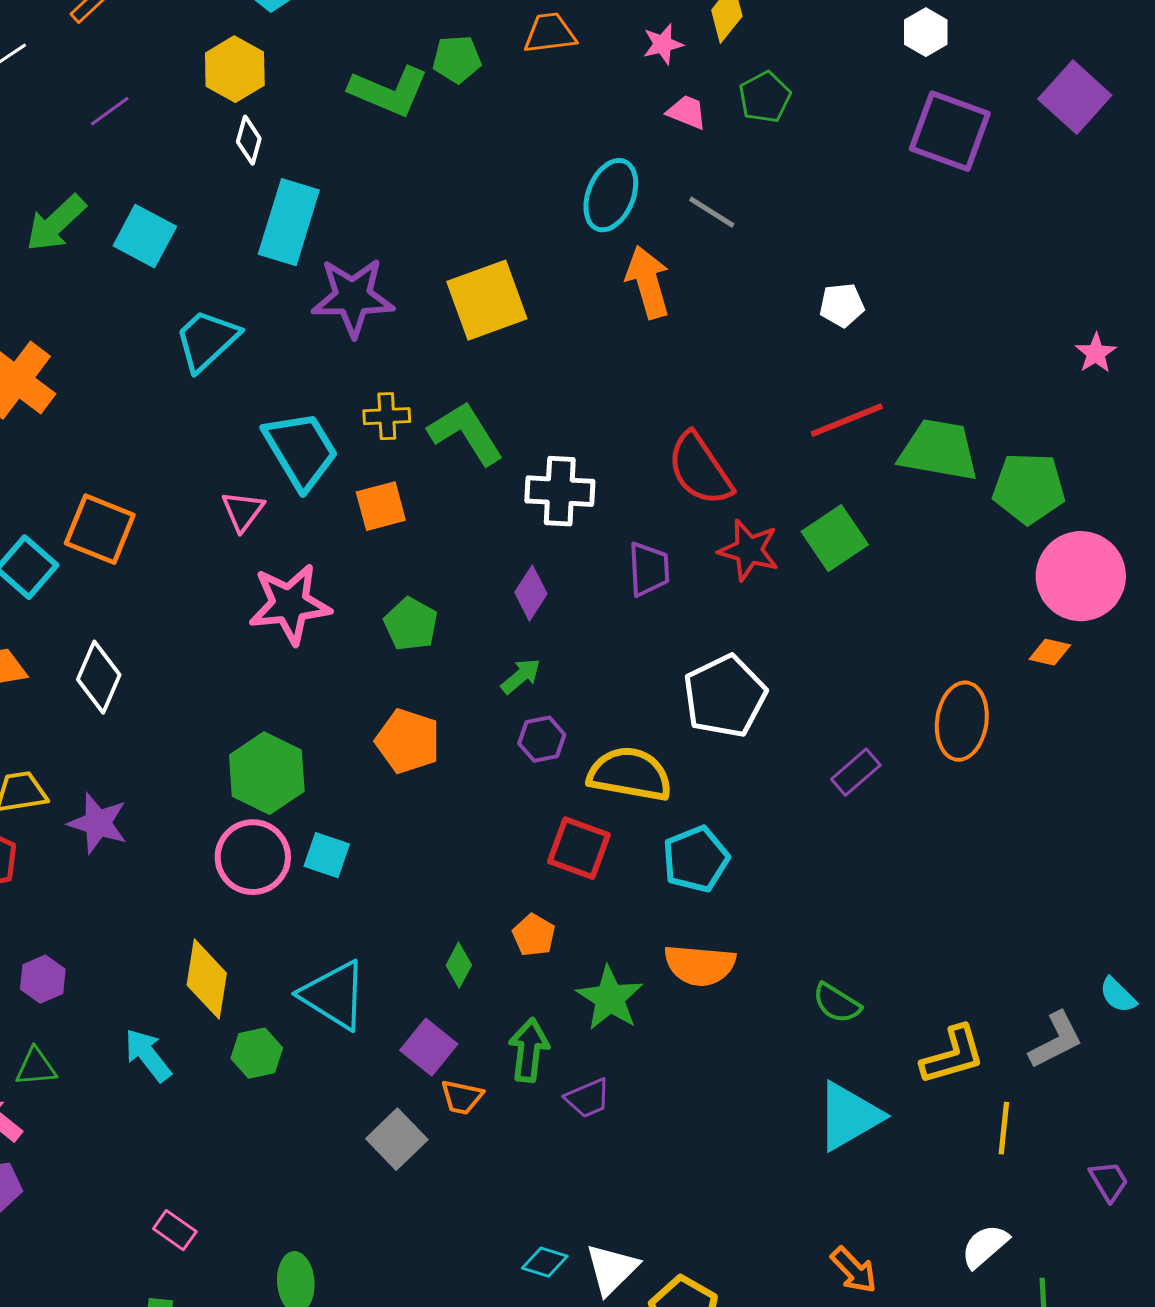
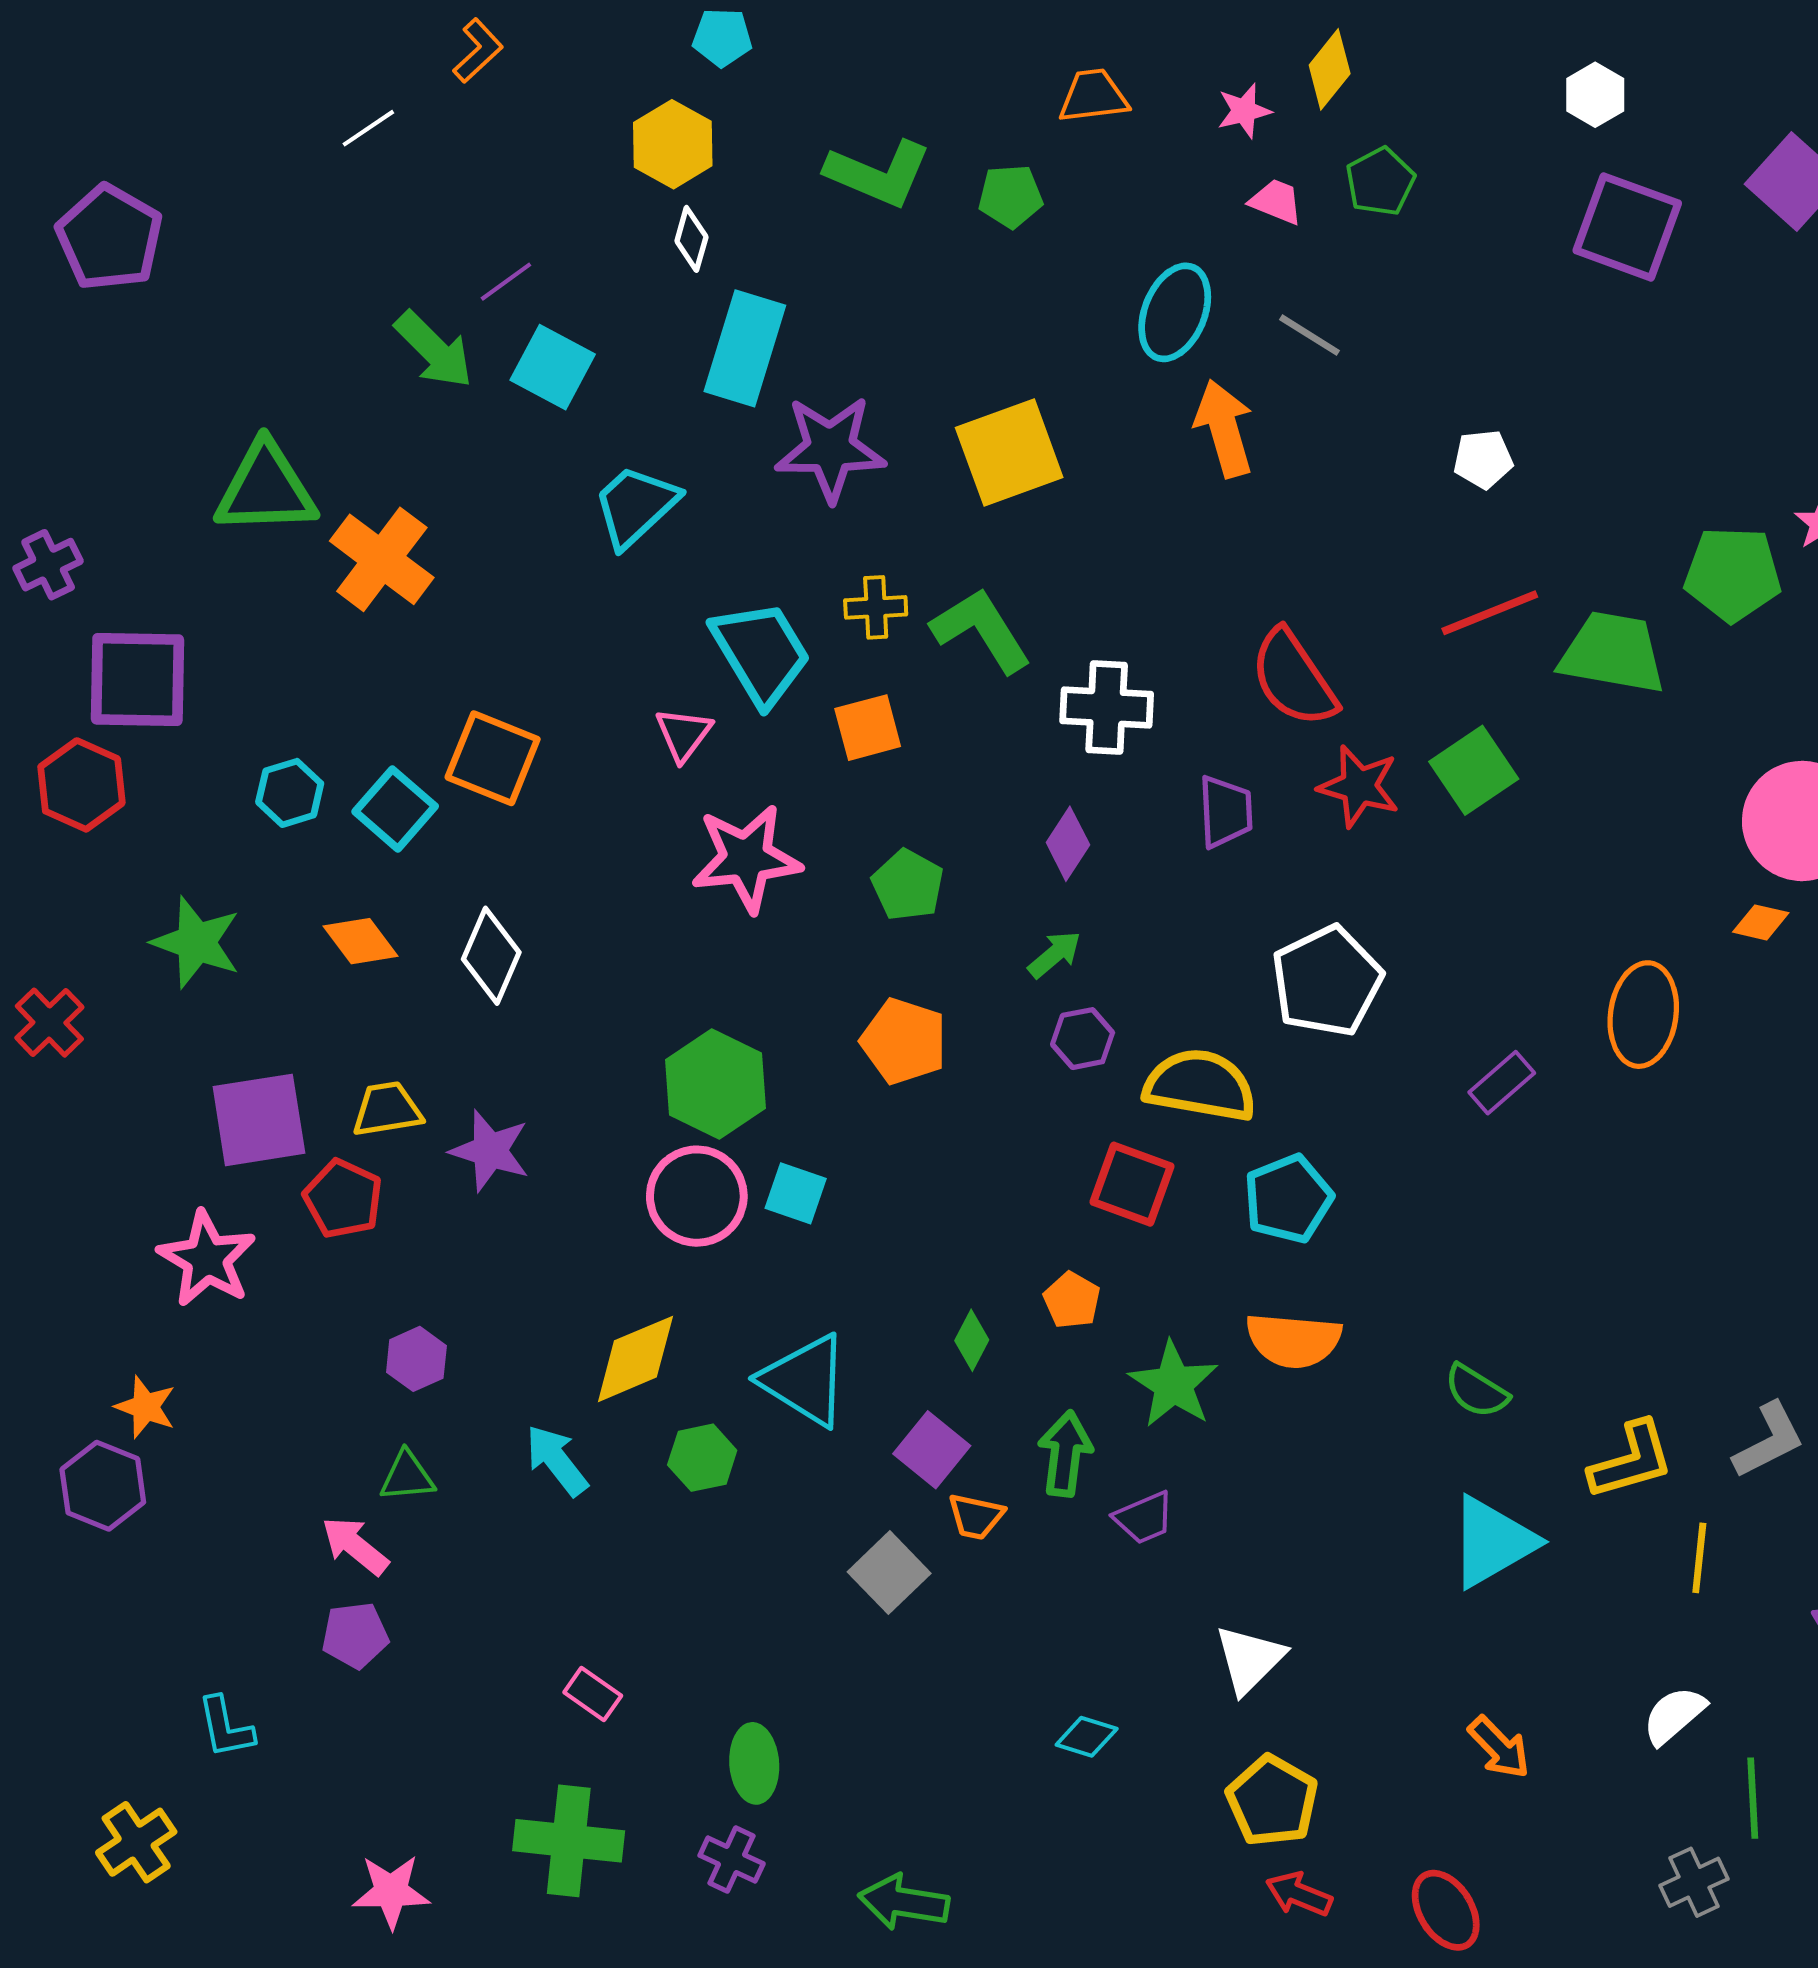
green pentagon: (457, 59) -> (1011, 196), moved
purple line: (110, 111) -> (506, 282), moved
green arrow: (56, 223) -> (434, 350), turned -92
green pentagon: (1029, 488) -> (1733, 574), moved
yellow diamond: (207, 979) -> (635, 1359), turned 58
white triangle: (612, 1269) -> (1249, 1659), moved

